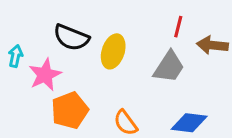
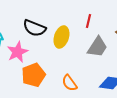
red line: (178, 27) -> (88, 21), moved

